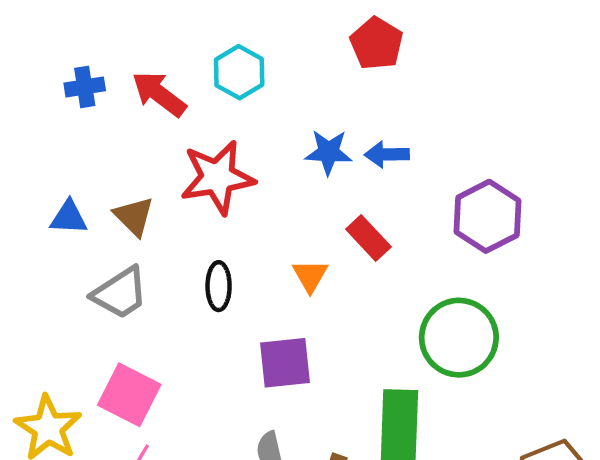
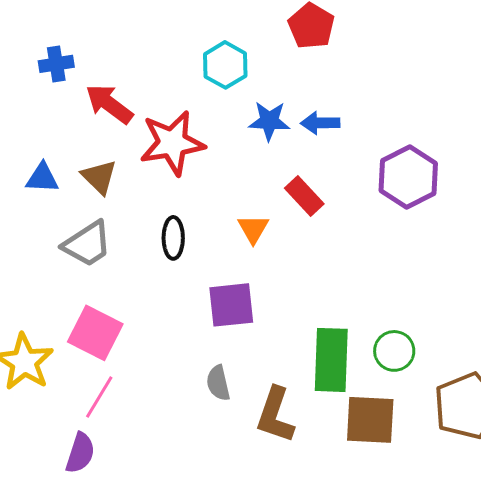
cyan hexagon: (239, 72) -> (225, 65), moved
red arrow: (159, 94) -> (109, 104), moved
green circle: (459, 338) -> (394, 351), moved, size x0.6

